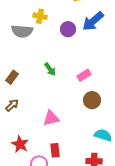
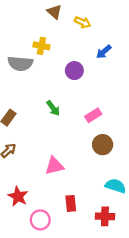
blue arrow: (93, 21) -> (104, 52), size x0.6
purple circle: (68, 29) -> (74, 71), moved
red rectangle: (55, 150) -> (71, 203), moved

